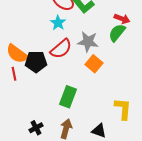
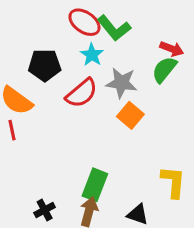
cyan star: (58, 23) -> (92, 55), moved
black pentagon: (36, 62) -> (45, 65), moved
green rectangle: (68, 97) -> (95, 185), moved

